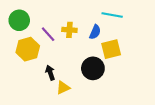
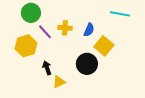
cyan line: (112, 15) -> (120, 14), moved
green circle: (19, 20) -> (31, 13), moved
yellow square: (111, 49) -> (104, 46), turned -36

